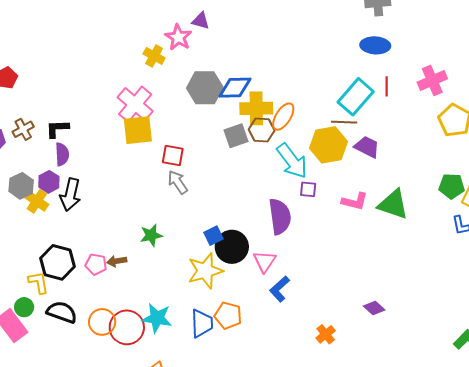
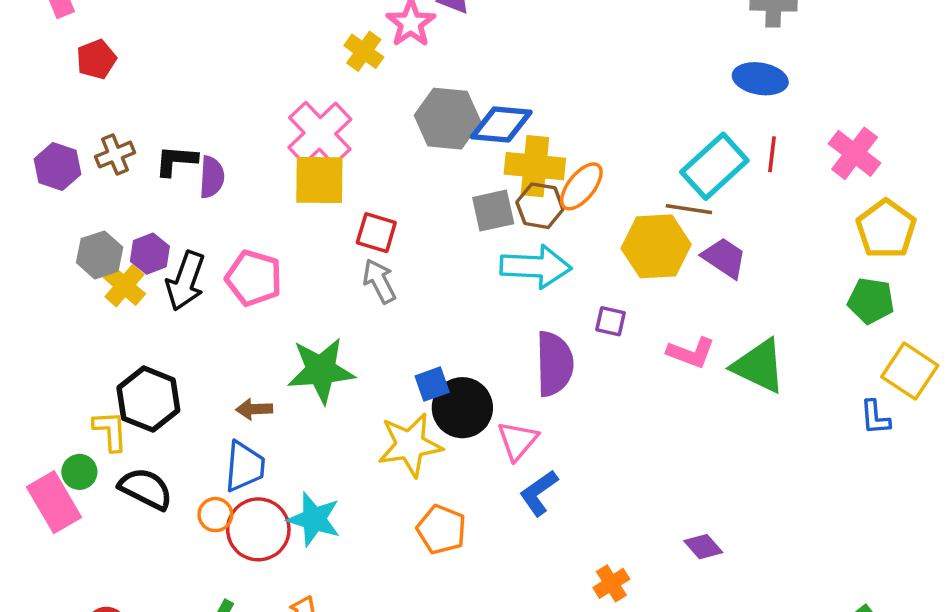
pink cross: (432, 81) -> (855, 153), turned -36
purple semicircle: (62, 154) -> (212, 177), moved
cyan arrow: (292, 161) -> (536, 267), moved, turned -57
green pentagon: (452, 186) -> (871, 301), moved
green star: (151, 235) -> (321, 370), size x1.6
pink pentagon: (96, 264) -> (254, 278), moved, size x1.4
orange circle: (102, 322) -> (215, 515), size x0.7
blue trapezoid: (202, 323) -> (245, 466), moved

